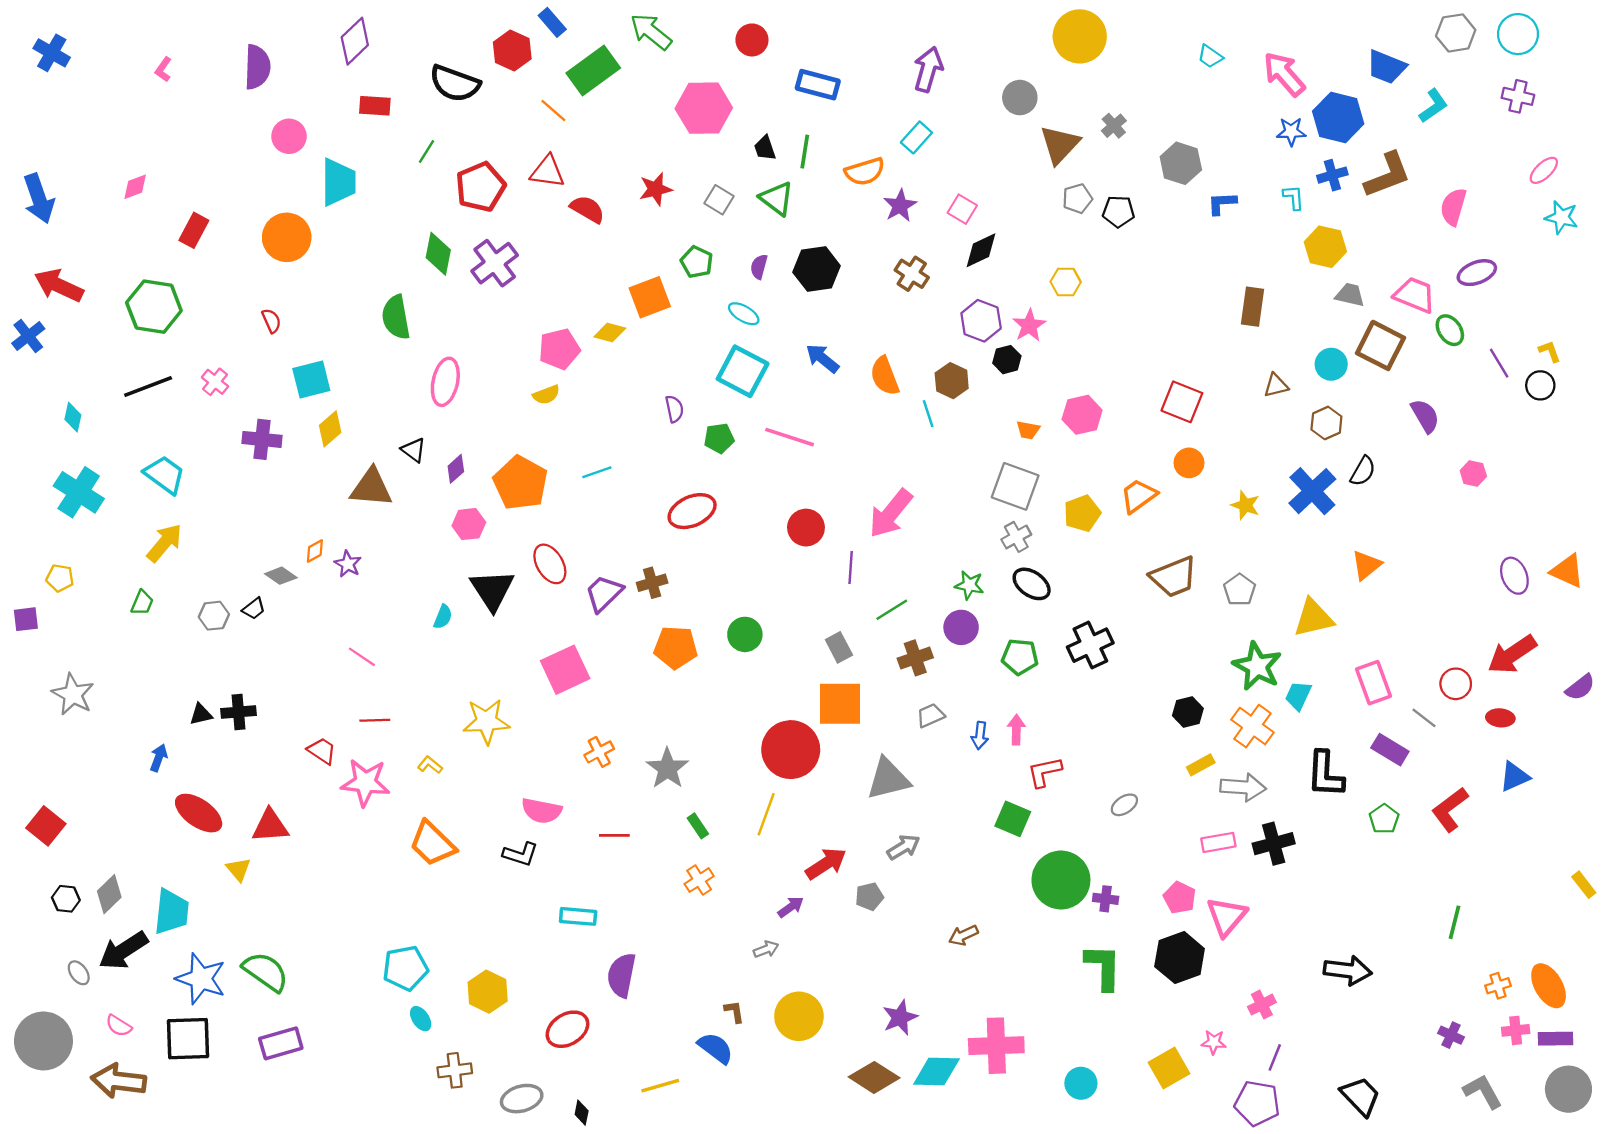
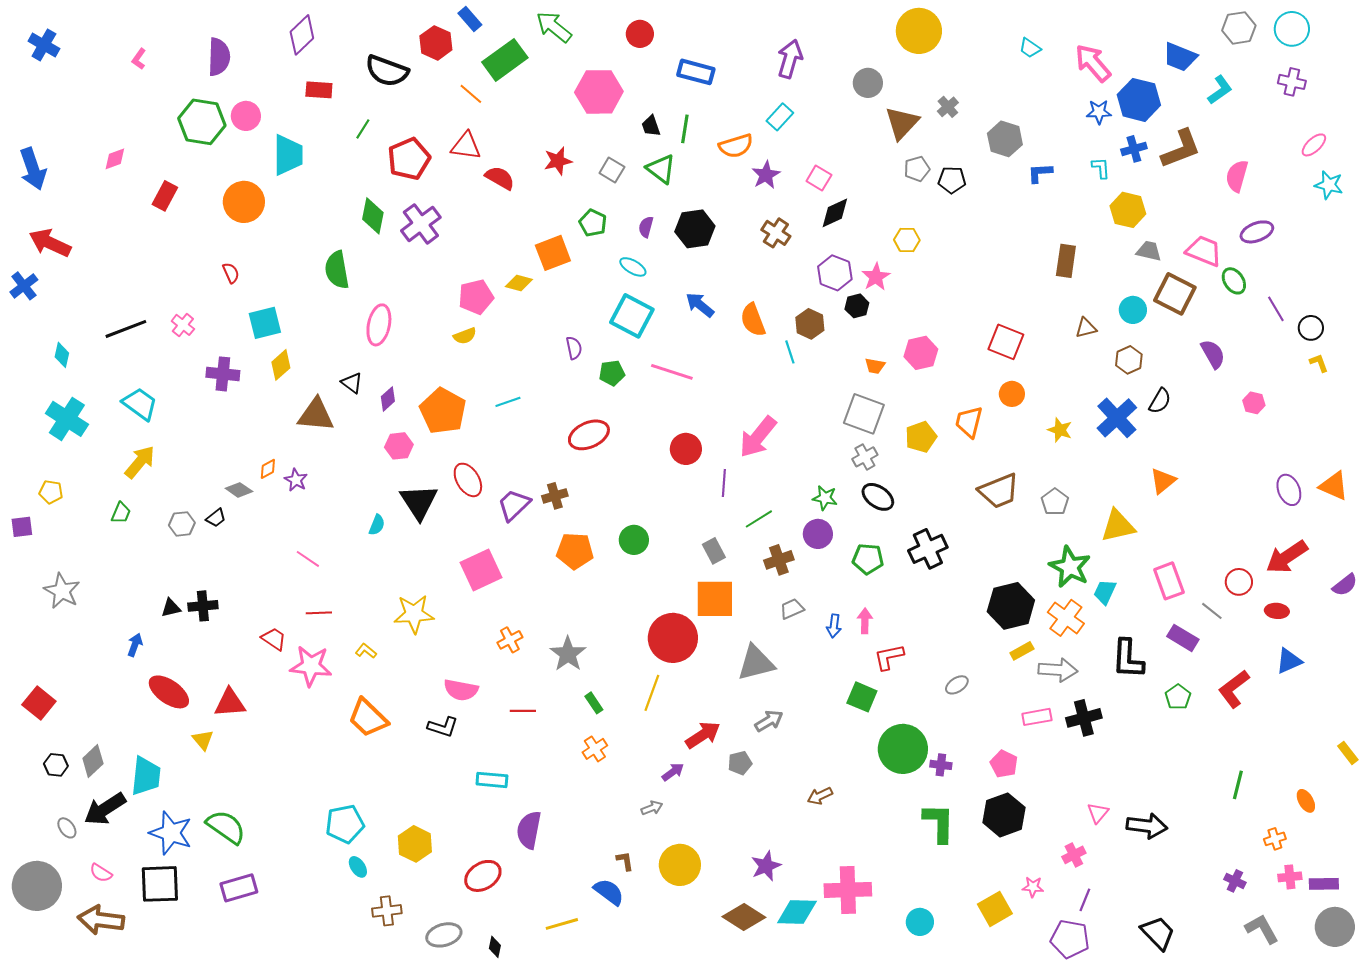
green hexagon: (154, 307) -> (202, 122), moved
yellow L-shape: (1550, 351) -> (1319, 363), moved
orange trapezoid: (1138, 496) -> (969, 422), turned -40
black hexagon: (1188, 712) -> (1011, 606), size x1.8
pink triangle: (1227, 916) -> (1098, 813), moved, size x0.6
orange ellipse: (1549, 986) -> (1306, 801), moved, size x0.6

